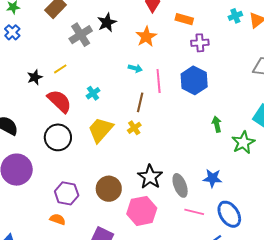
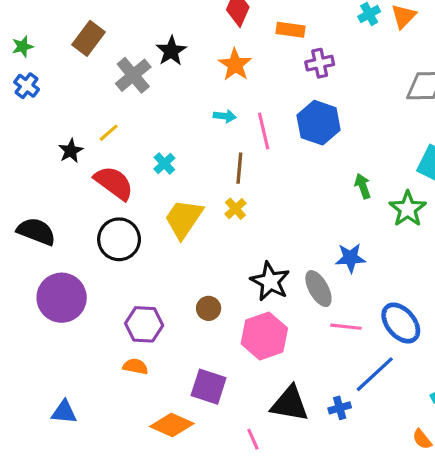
blue star: (213, 178) -> (350, 258), moved
brown circle: (109, 189) -> (209, 308), size x0.6

